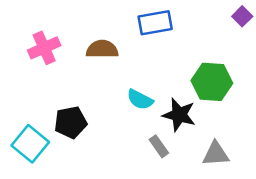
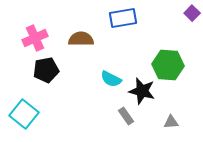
black pentagon: (71, 122) -> (46, 70), moved
gray triangle: (216, 154) -> (171, 122), size x0.7

